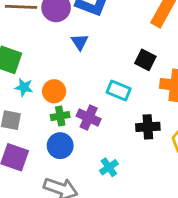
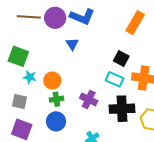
cyan rectangle: (119, 90) -> (115, 79), moved
purple cross: (89, 118) -> (89, 99), moved
black cross: (148, 127) -> (122, 109), size x1.4

